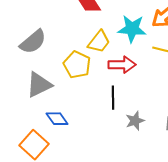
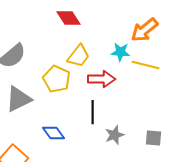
cyan star: (132, 29) -> (121, 52), moved, size x0.7
blue diamond: (57, 119) -> (54, 133), moved

